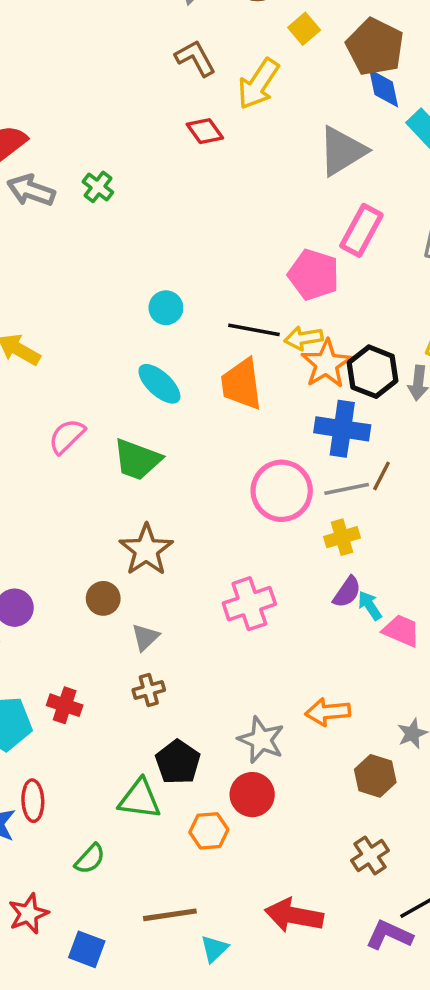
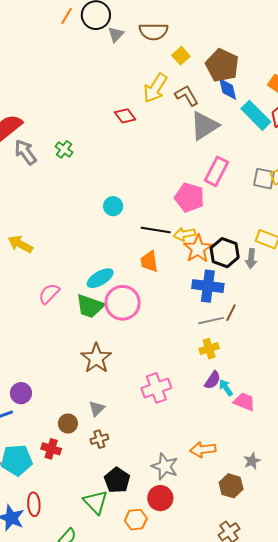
brown L-shape: (195, 58) -> (187, 96), moved
gray arrow: (31, 190) -> (25, 152), turned 36
cyan circle: (166, 308) -> (113, 206), moved
cyan ellipse: (159, 384) -> (100, 278), moved, turned -72
orange trapezoid: (242, 384) -> (149, 261), size x0.7
pink circle: (282, 491) -> (123, 303), moved
brown circle: (103, 598) -> (68, 424), moved
green triangle: (140, 799) -> (95, 502), turned 40

